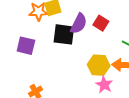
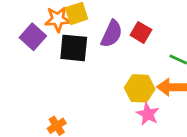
black square: (64, 34) -> (74, 48), moved
purple square: (26, 46) -> (33, 37), moved, turned 30

